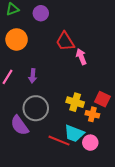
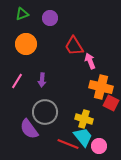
yellow cross: (75, 102) -> (84, 119), moved
orange cross: (92, 114) -> (101, 87), moved, size x1.6
cyan trapezoid: (74, 133) -> (83, 137), turned -150

